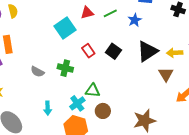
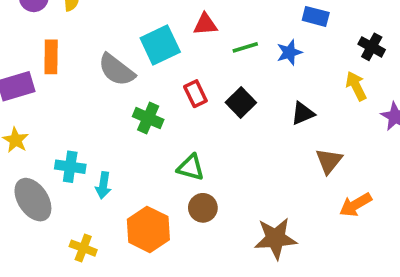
green line: (110, 13) -> (245, 47), moved
black triangle: (147, 51) -> (303, 113), size x0.6
yellow arrow: (175, 53) -> (356, 86), moved, turned 56
gray semicircle: (37, 72) -> (116, 70), moved, size x1.5
cyan cross: (77, 103) -> (70, 167), moved, turned 35

